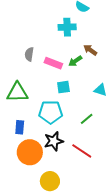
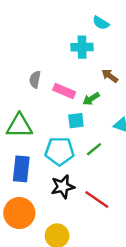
green arrow: (75, 61) -> (91, 99), moved
green line: (87, 119) -> (94, 149), moved
blue rectangle: (20, 127) -> (21, 169), size x1.5
orange circle: (30, 152) -> (19, 213), moved

